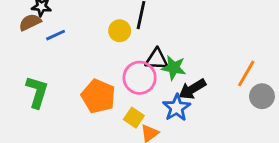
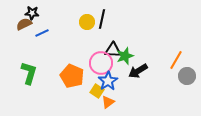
yellow circle: (120, 31) -> (87, 22), moved
green star: (174, 68) -> (125, 56), turned -30
blue star: (177, 108) -> (108, 81), moved

